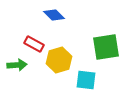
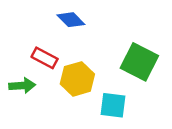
green square: (106, 47) -> (139, 62), turned 36

